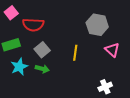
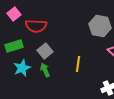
yellow line: (75, 53) -> (78, 64), moved
green arrow: (42, 69) -> (45, 70), turned -128

